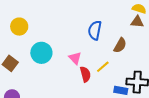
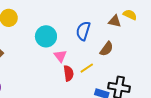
brown triangle: (137, 22) -> (115, 21), moved
cyan circle: (41, 53) -> (46, 36), moved

